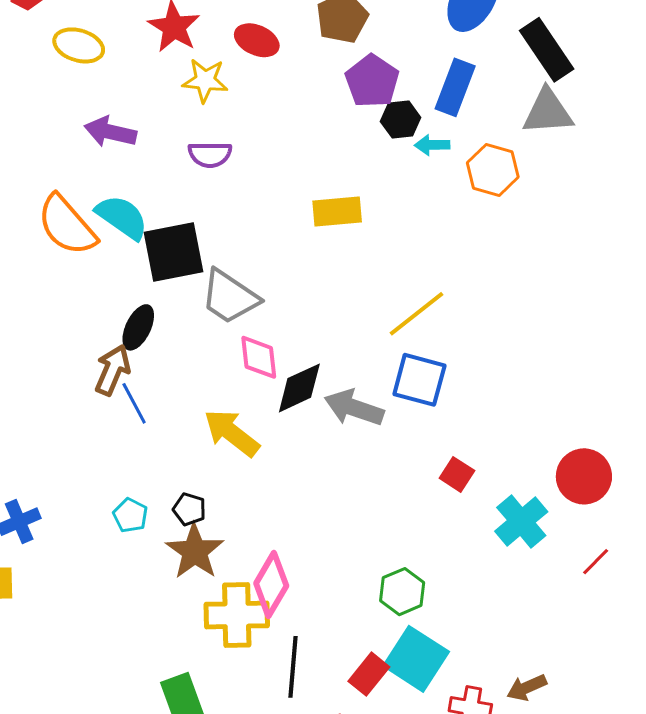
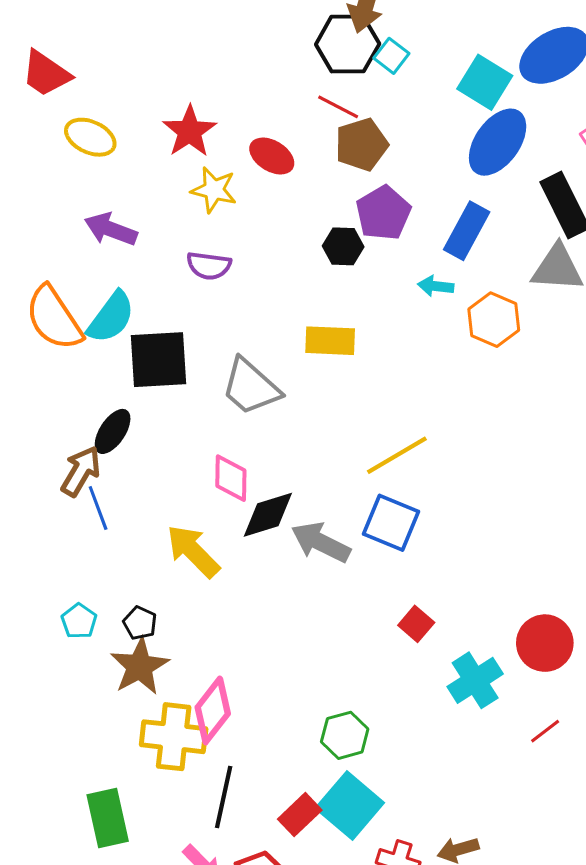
black hexagon: (401, 120) -> (343, 246), moved
cyan semicircle: (122, 217) -> (111, 317), turned 84
gray trapezoid: (230, 297) -> (251, 387), moved

